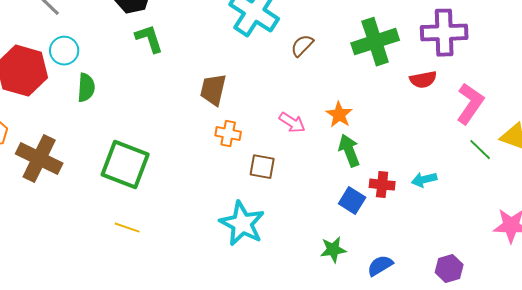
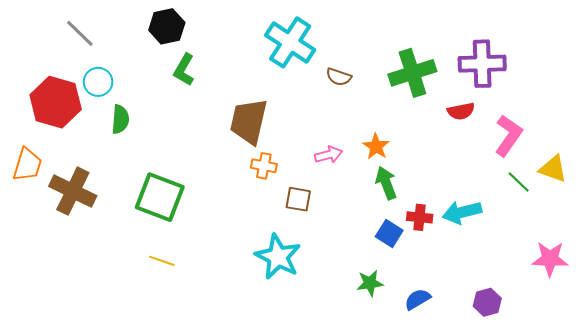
green L-shape: (149, 39) -> (184, 70), turned -132
brown semicircle: (302, 46) -> (339, 77), turned -115
brown trapezoid: (213, 90) -> (249, 121), size x1.4
pink arrow: (292, 123) -> (329, 155), turned -48
cyan arrow: (424, 180) -> (462, 212), size x1.5

